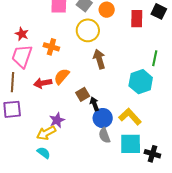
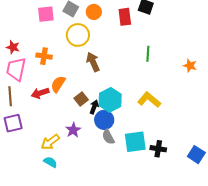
cyan hexagon: (141, 82) -> (110, 100), moved
black arrow: (94, 104) -> (94, 107), turned 48
yellow L-shape: (130, 117) -> (149, 100), moved
purple star: (57, 120) -> (73, 130), moved

